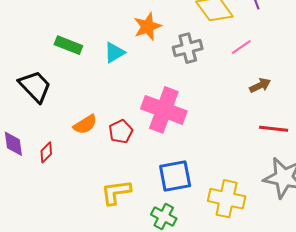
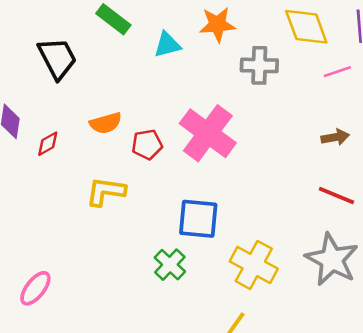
pink line: (241, 47) -> (337, 72), moved
yellow L-shape: (116, 192) -> (106, 192), moved

